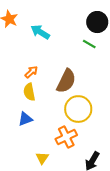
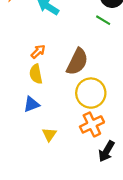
orange cross: (66, 137) -> (92, 124), moved
yellow triangle: (42, 158) -> (49, 134), moved

